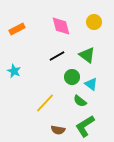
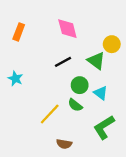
yellow circle: (94, 22) -> (112, 44), moved
orange rectangle: (17, 29) -> (19, 32), turned -42
green semicircle: (80, 101) -> (75, 105), moved
green L-shape: (85, 126) -> (104, 127), moved

